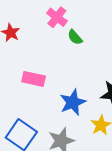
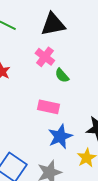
pink rectangle: (34, 79) -> (49, 107), moved

